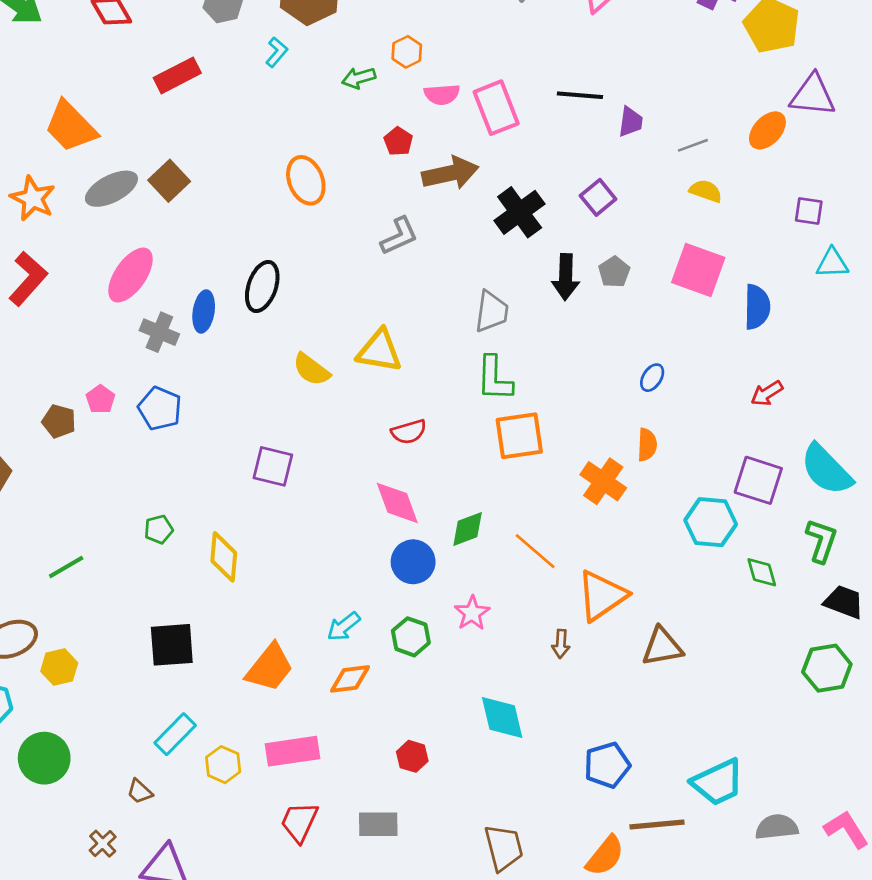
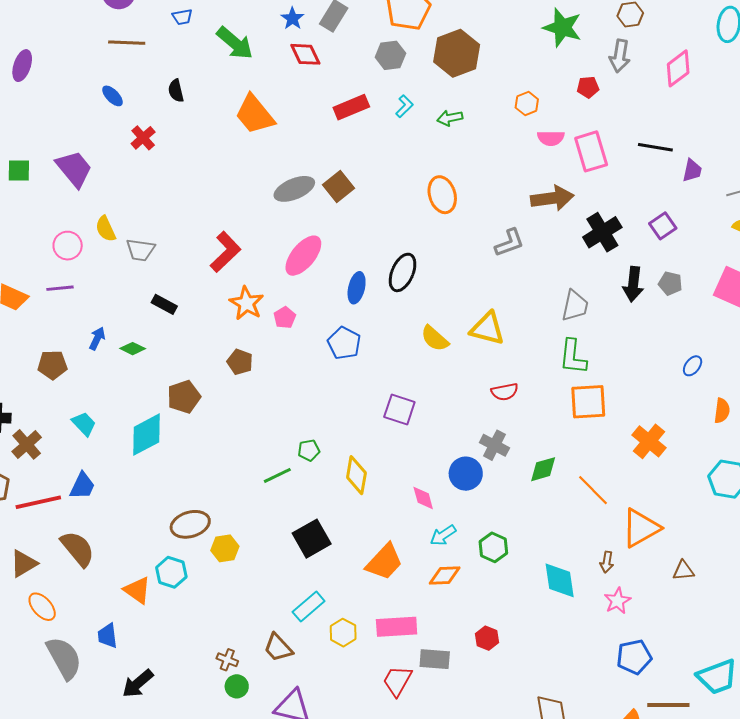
cyan L-shape: (277, 52) -> (404, 106), moved
green arrow: (359, 78) -> (450, 118), moved
orange trapezoid: (71, 127) -> (255, 114), moved
red pentagon: (398, 141) -> (588, 87), moved, turned 30
orange star: (33, 198) -> (246, 303), moved
gray pentagon: (614, 272) -> (670, 283), turned -30
gray cross: (159, 332) -> (494, 445), moved
pink pentagon: (100, 399) -> (285, 318), moved
blue pentagon: (160, 408) -> (344, 343), moved
orange semicircle: (647, 445) -> (722, 411), moved
pink diamond: (397, 503) -> (423, 498), moved, size x0.7
blue circle: (413, 562) -> (466, 474), moved
green line: (66, 567) -> (277, 475), moved
pink star: (472, 613) -> (617, 601), moved
black square: (172, 645) -> (312, 539), turned -30
brown triangle: (662, 647) -> (683, 571), size x0.7
cyan diamond: (502, 718) -> (560, 580), moved
green circle: (44, 758) -> (237, 686), moved, size x0.6
brown trapezoid: (140, 791) -> (278, 648), size x1.5
gray rectangle: (378, 824) -> (435, 659), moved
brown cross: (103, 844) -> (227, 660), moved, turned -30

